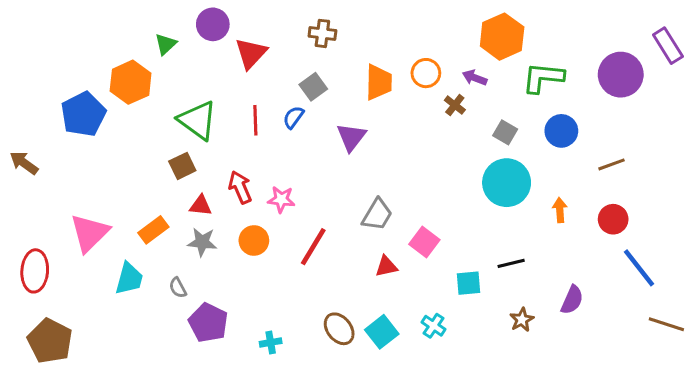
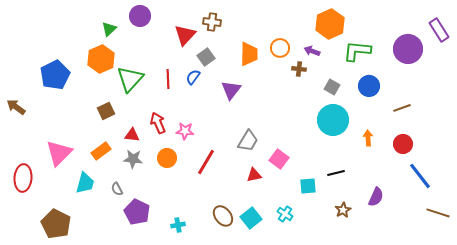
red triangle: (251, 53) -> (185, 35), moved
orange hexagon: (131, 82) -> (101, 59), moved
brown cross: (455, 105) -> (299, 69), turned -32
green triangle: (198, 120) -> (130, 79), turned 36
brown square: (182, 166) -> (106, 111), moved
brown pentagon: (50, 341) -> (56, 224), moved

